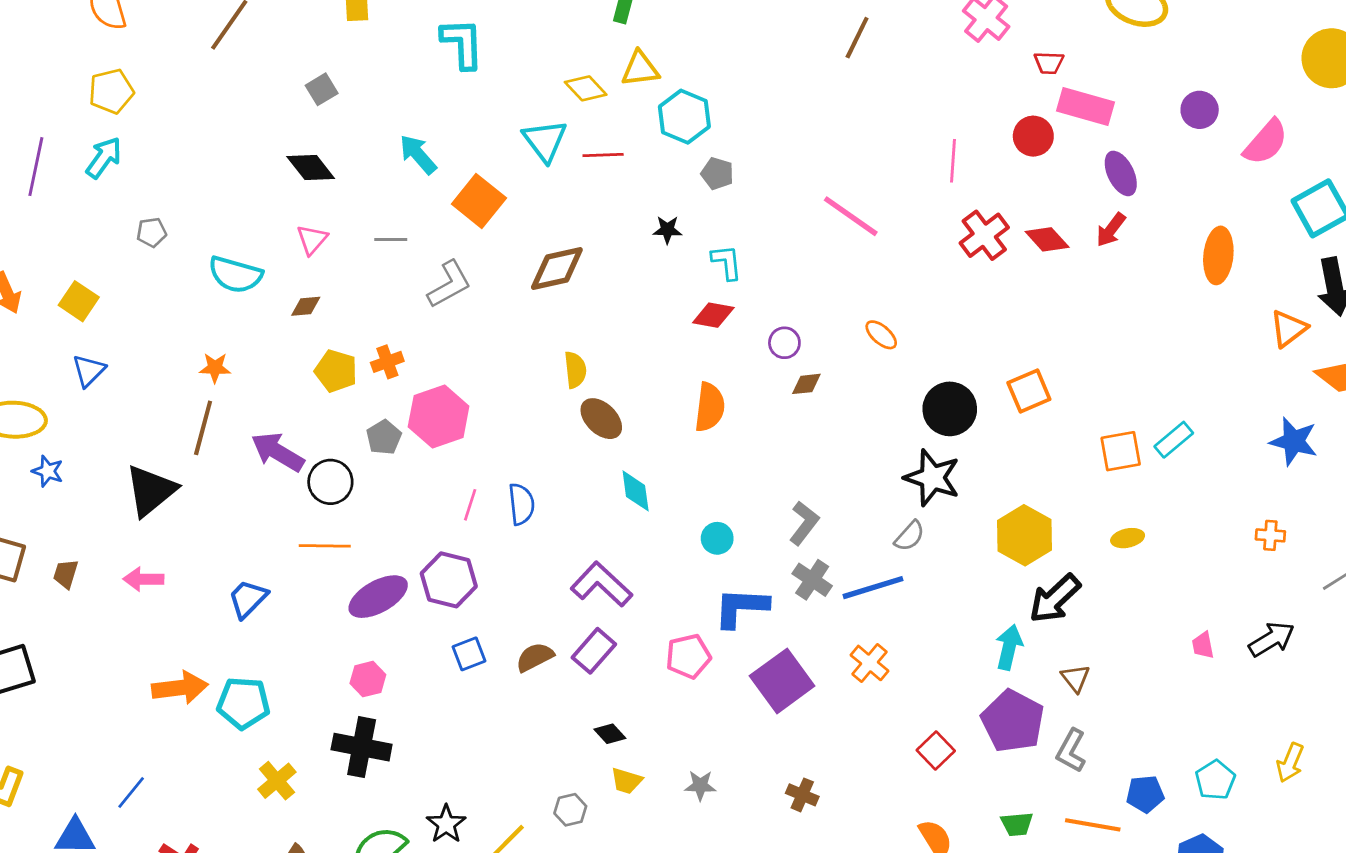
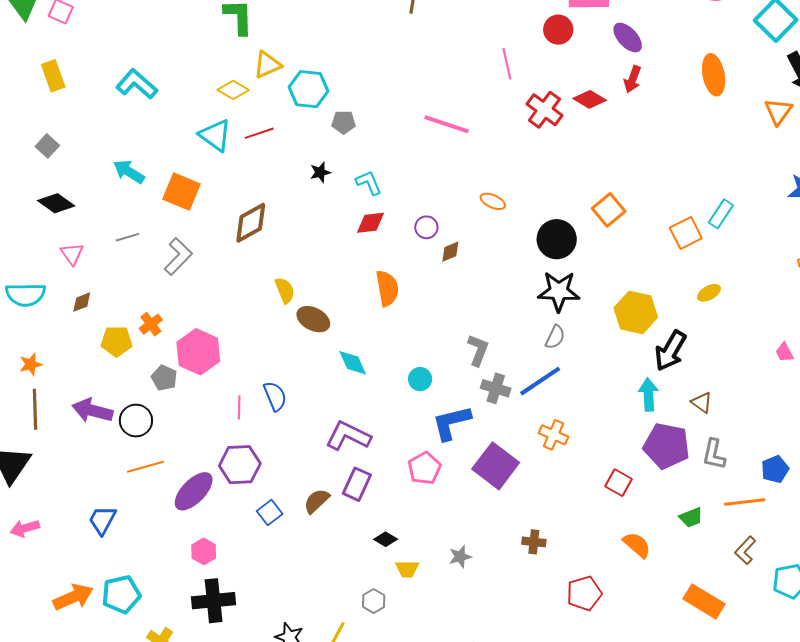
cyan L-shape: (462, 43) -> (137, 84), turned -30

